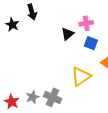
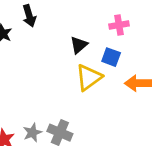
pink cross: (86, 23) -> (119, 25), moved
yellow triangle: (81, 76) -> (89, 77), moved

